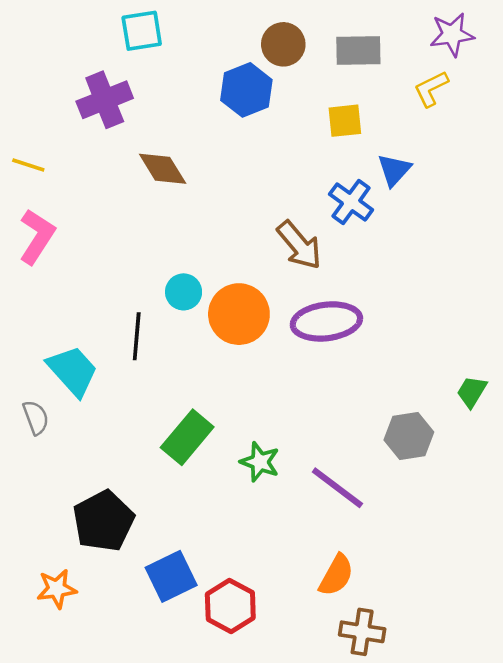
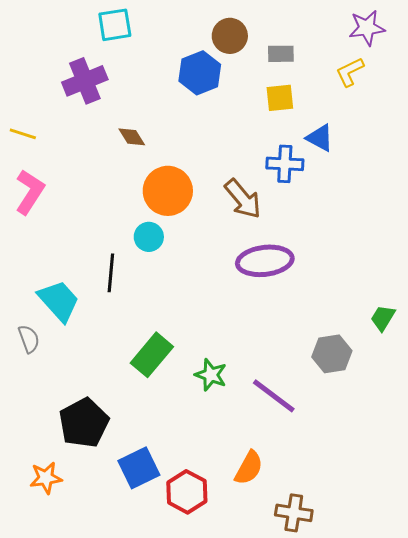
gray rectangle: (358, 50) -> (281, 54), moved, size x0.7
brown diamond: (163, 169) -> (132, 137), size x0.7
blue triangle: (394, 170) -> (320, 138), turned -44
blue cross: (351, 202) -> (285, 164), turned -33
orange circle: (239, 314) -> (168, 191), moved
orange semicircle: (336, 575) -> (249, 468), moved

